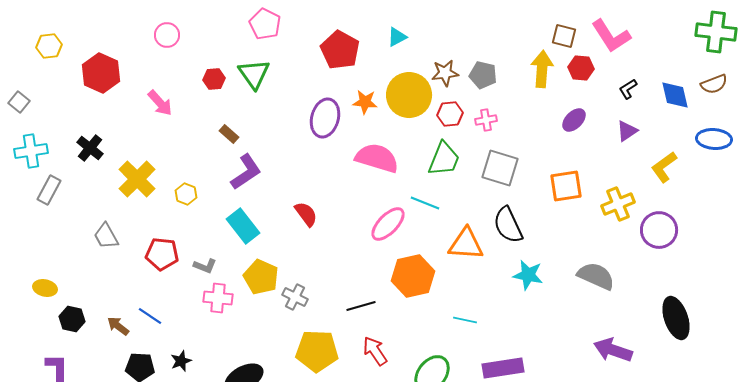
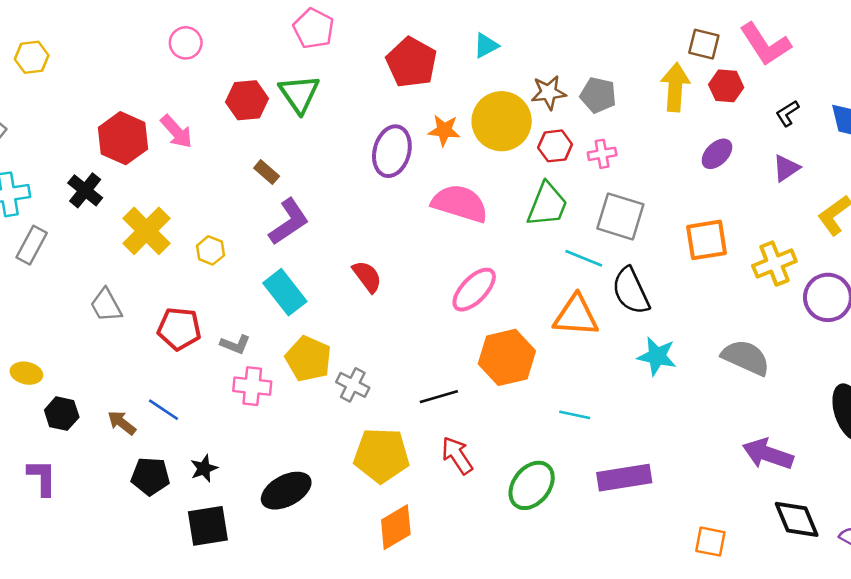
red hexagon: (101, 73) -> (123, 138), moved
red hexagon: (214, 79) -> (247, 100), size x1.4
cyan line: (425, 203) -> (584, 258), moved

